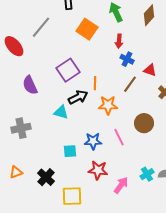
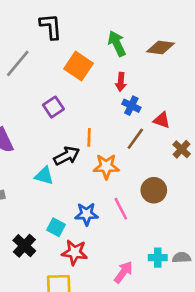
brown diamond: (149, 15) -> (160, 48), turned 55
purple square: (68, 70) -> (53, 107), moved, size x0.7
cyan square: (70, 151) -> (56, 227), turned 32
red star: (98, 170) -> (75, 252), moved
cyan cross: (147, 174) -> (158, 258), turned 32
black cross: (46, 177) -> (24, 246), moved

